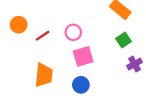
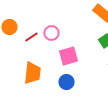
pink circle: (73, 32) -> (51, 33), moved

